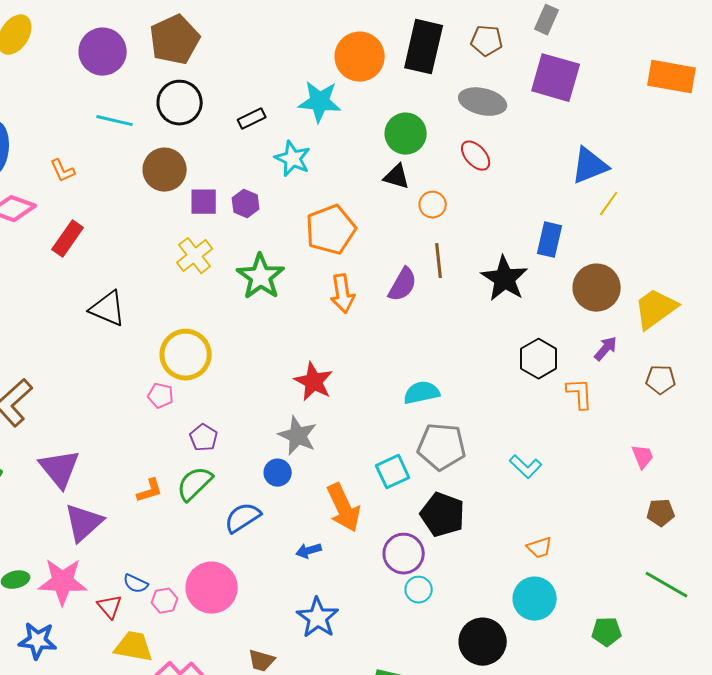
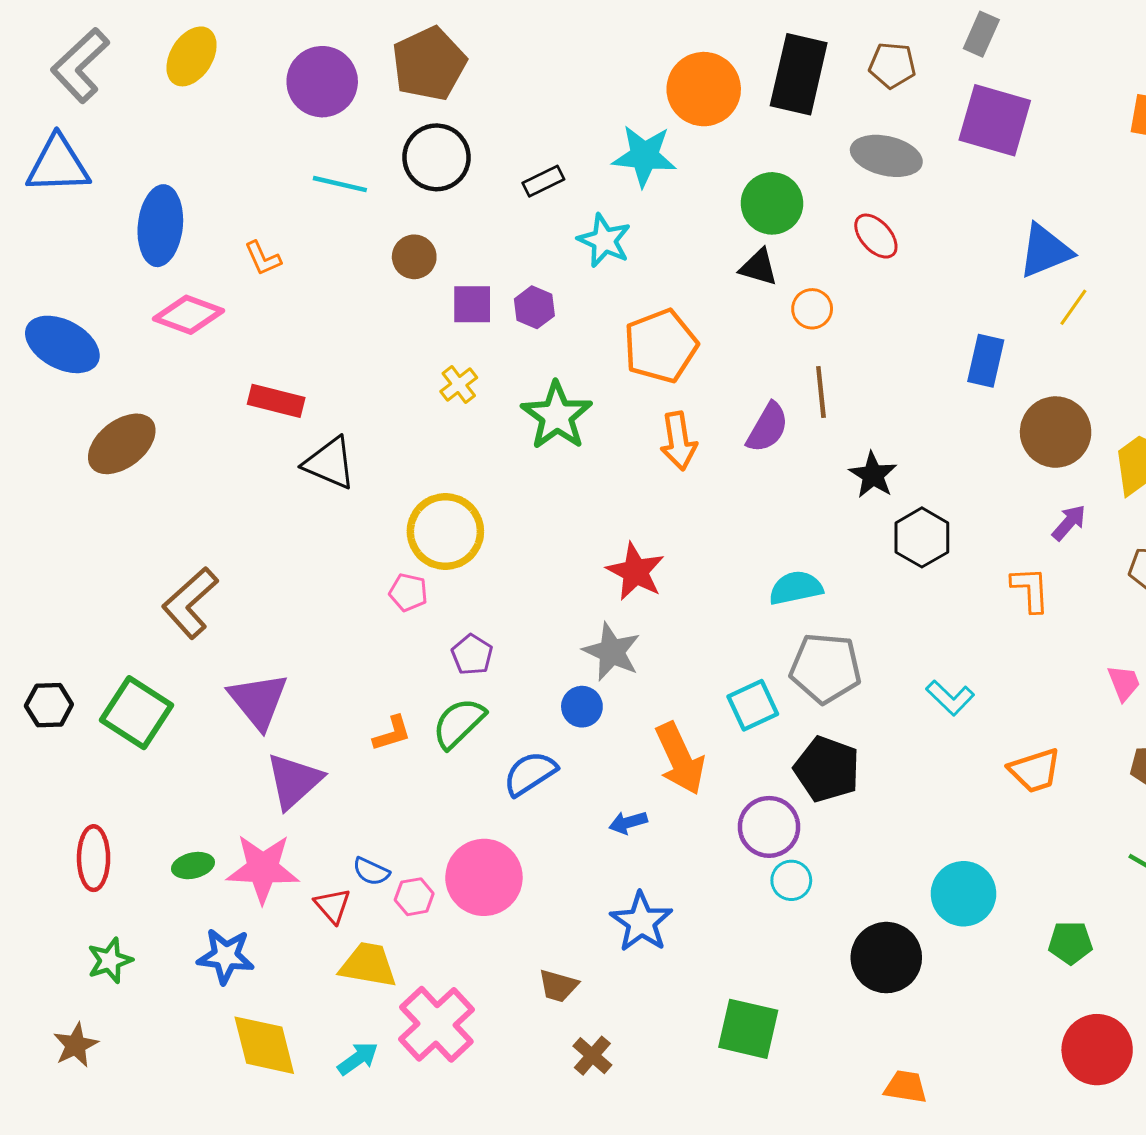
brown circle: (165, 170) -> (414, 257), size x0.7
red rectangle: (68, 239) -> (276, 401), moved, turned 69
yellow cross: (195, 256) -> (459, 385), size x0.7
black star: (505, 279) -> (873, 475), moved, size x0.7
black hexagon: (539, 359) -> (922, 537), moved
orange trapezoid: (540, 548) -> (1035, 771), moved, size x1.4

